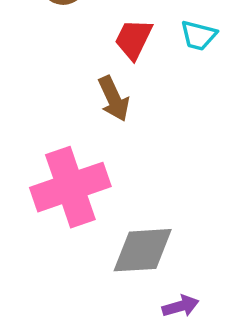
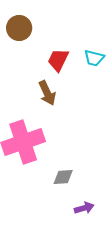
gray diamond: (143, 250) -> (63, 177), size x0.6

